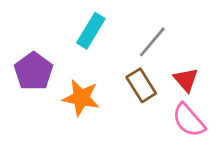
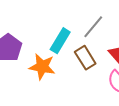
cyan rectangle: (91, 31) -> (60, 41), moved

